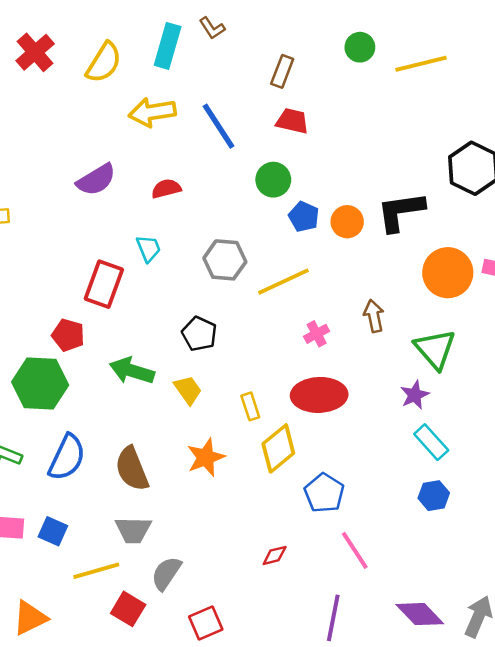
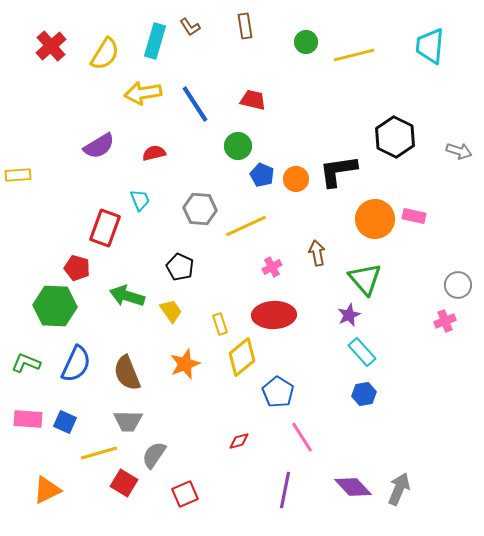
brown rectangle: (282, 71) -> (245, 26), moved, turned -30

